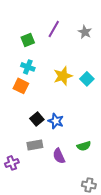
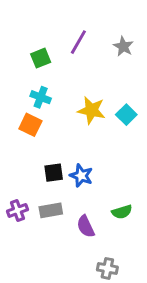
yellow star: (63, 76) -> (91, 110), turned 30
black square: (37, 119) -> (54, 173), turned 32
purple cross: (12, 163) -> (17, 210), moved
gray cross: (89, 185) -> (107, 268), moved

